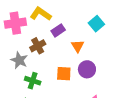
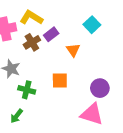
brown cross: (38, 46) -> (32, 42), moved
purple circle: (87, 69) -> (100, 88), moved

